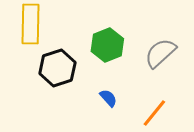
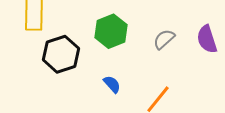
gray semicircle: (160, 53) -> (164, 39), size x0.7

